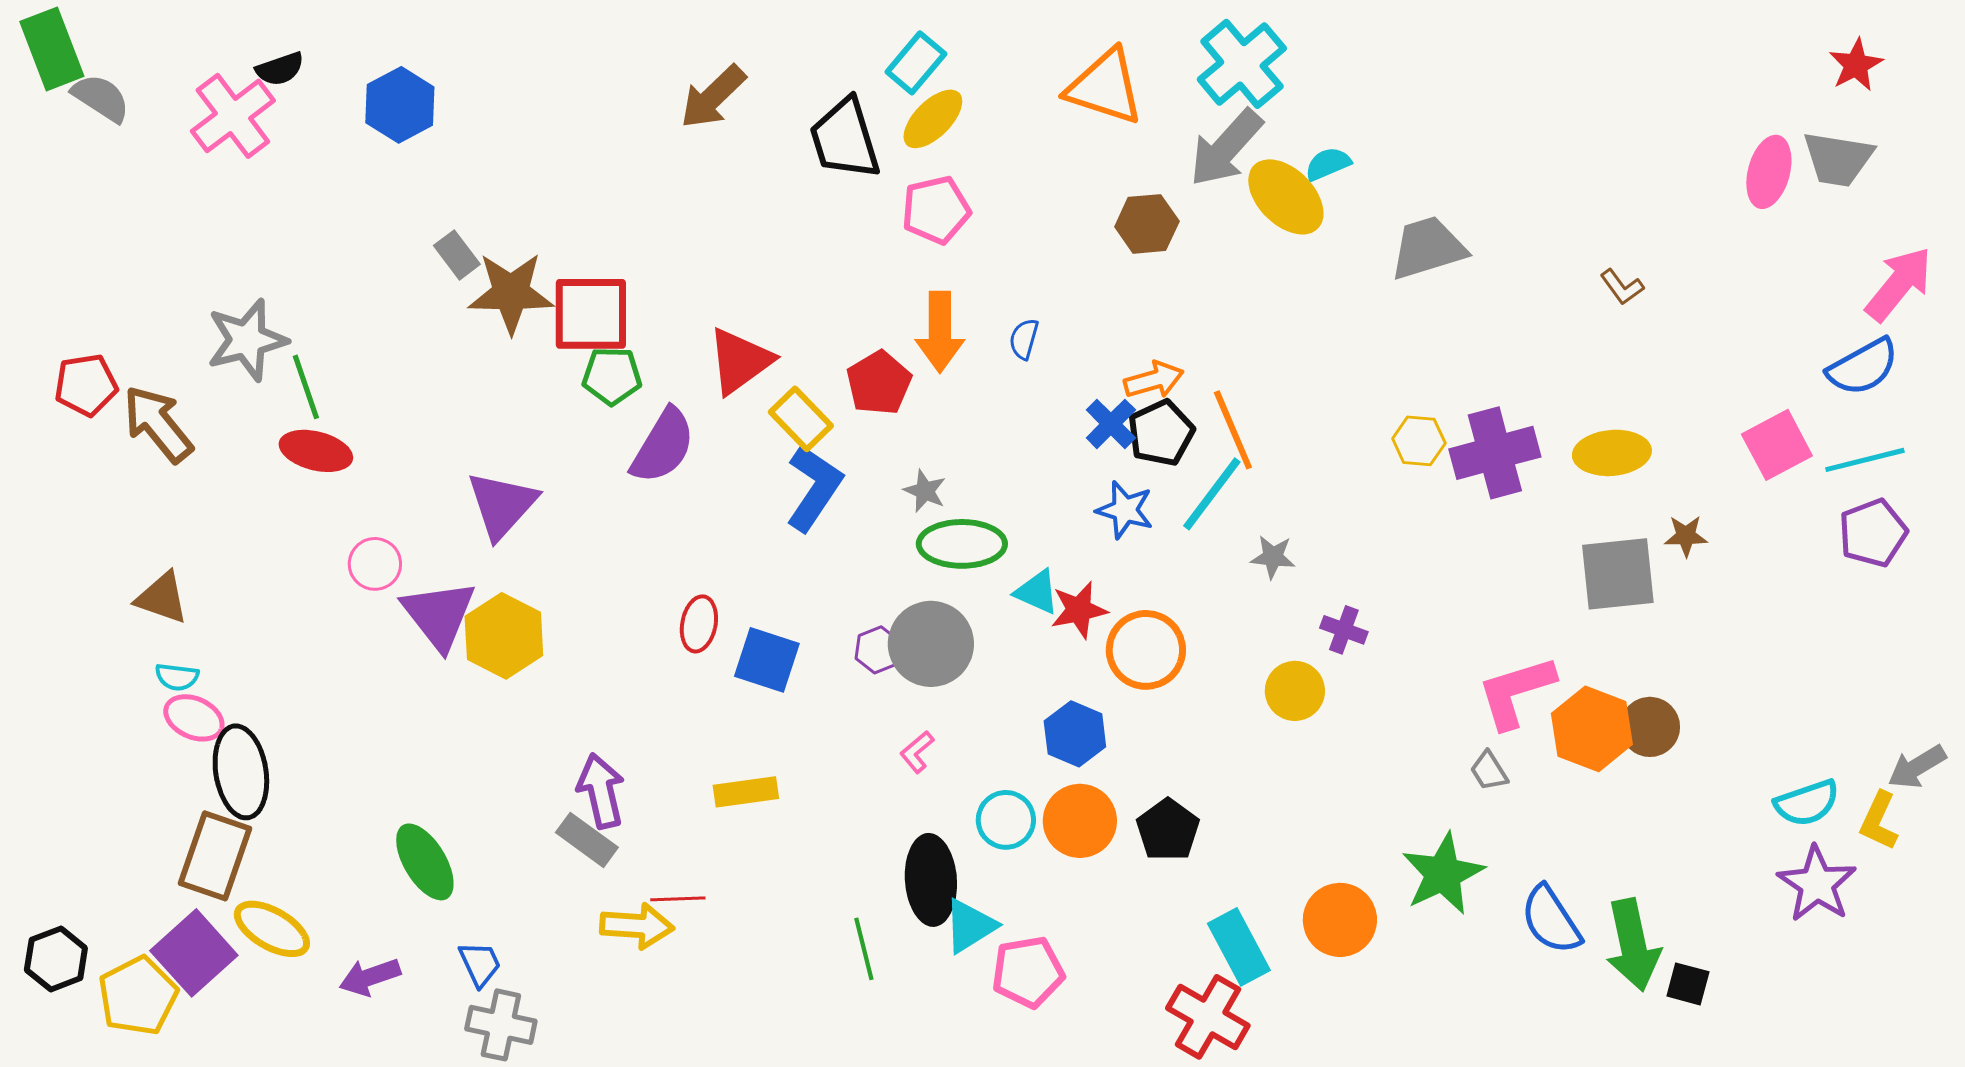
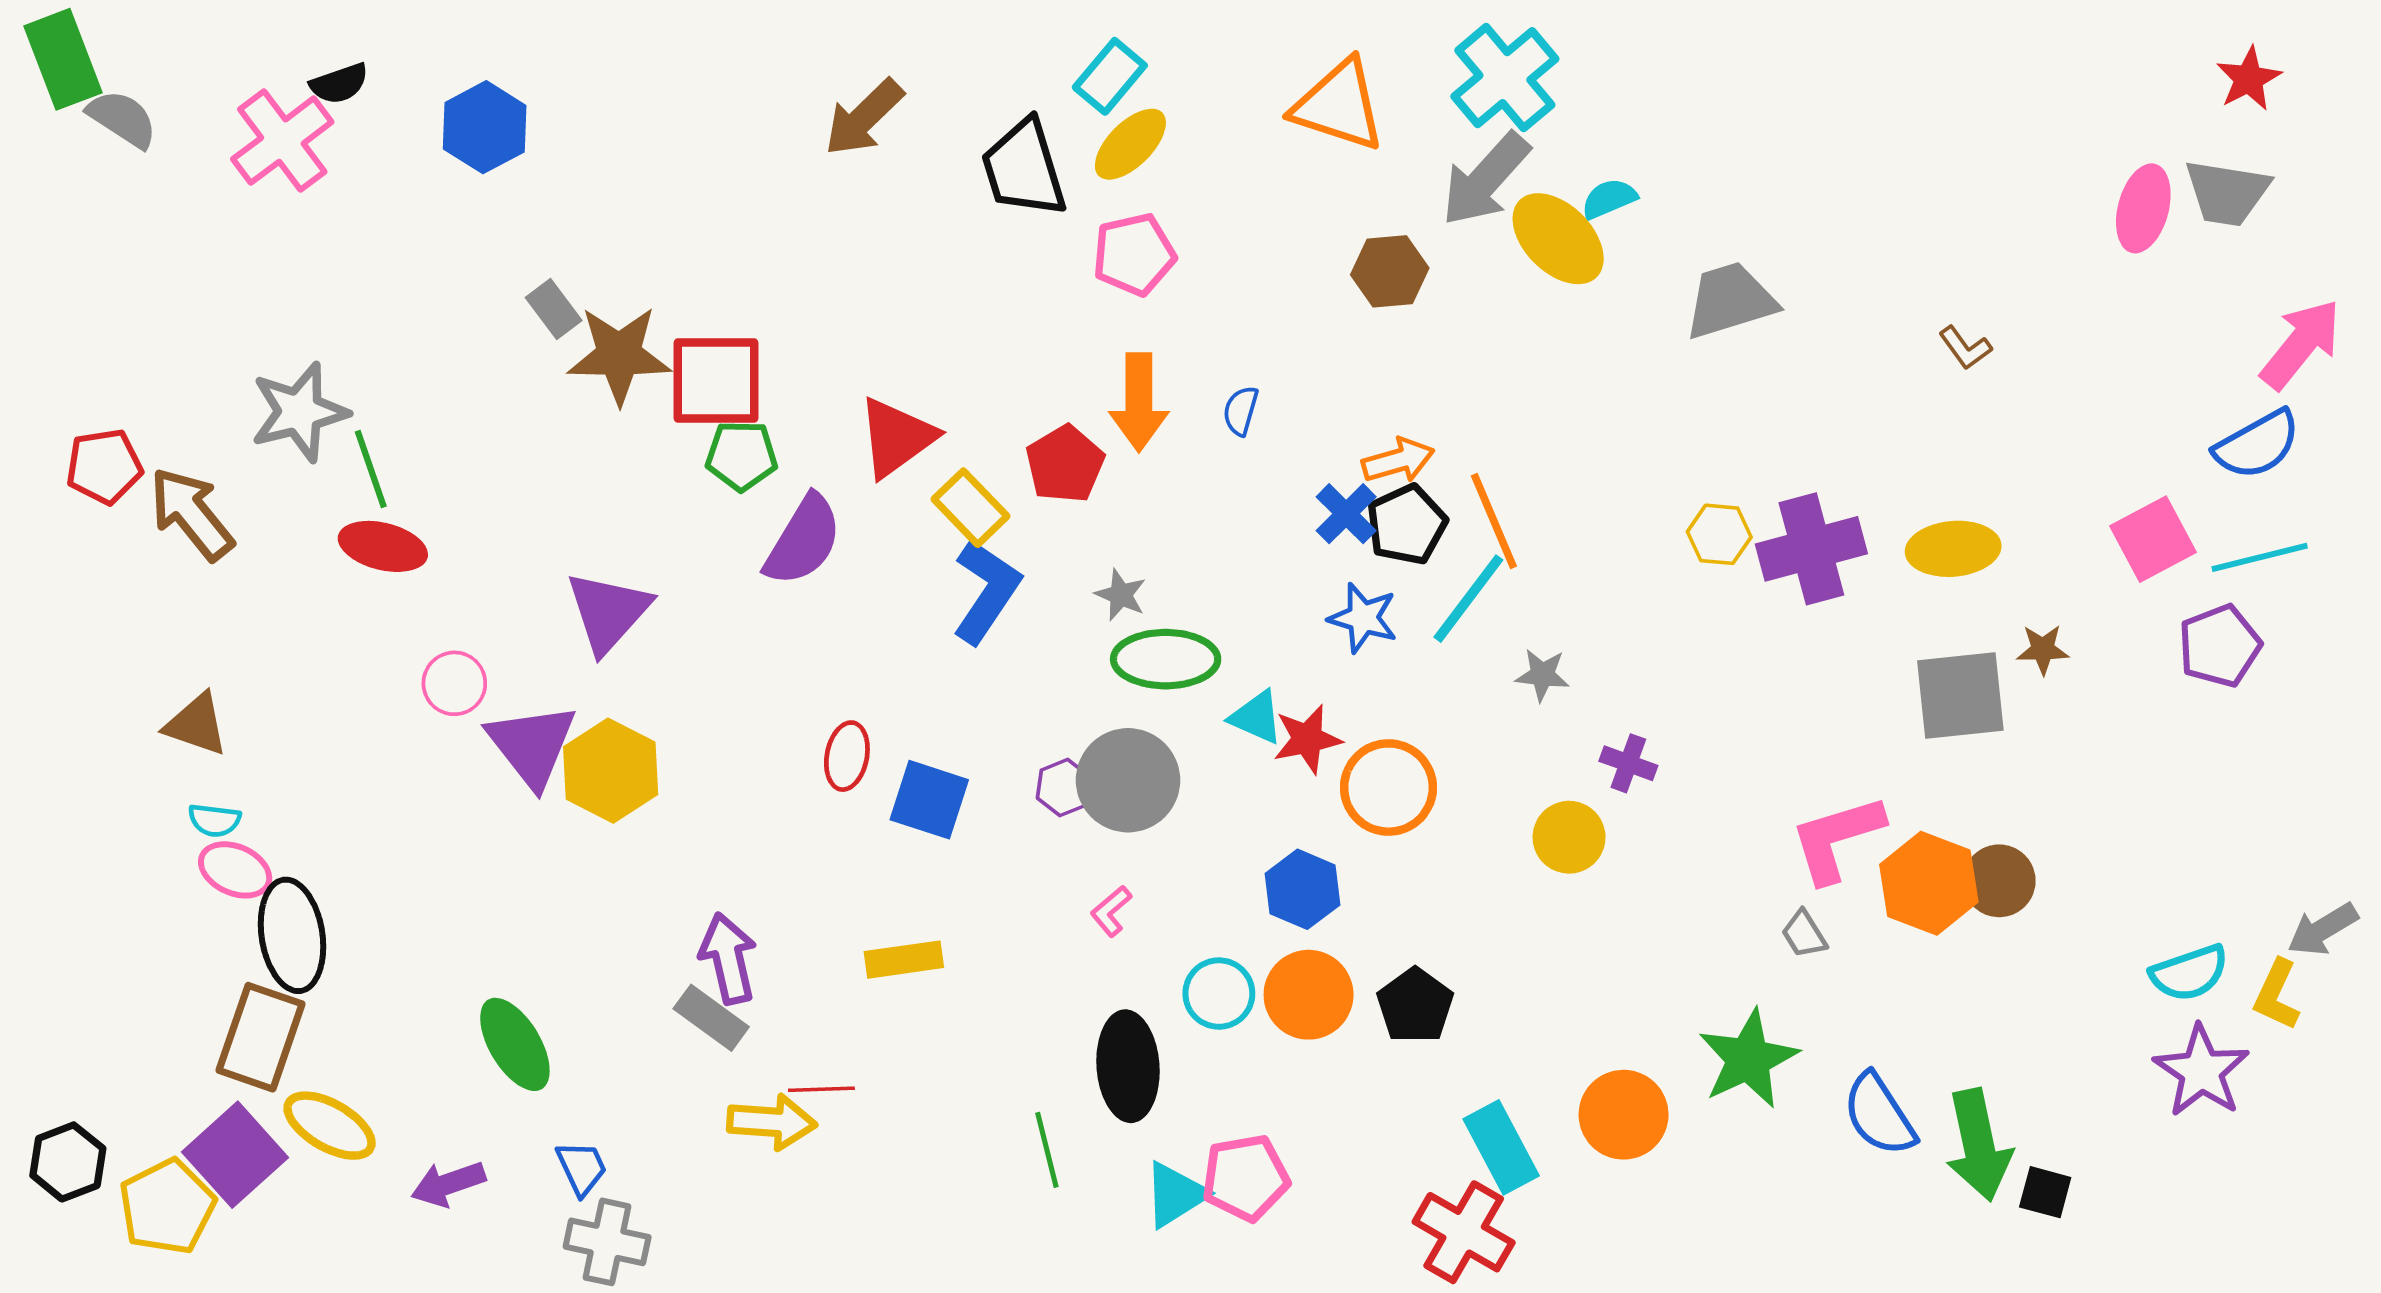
purple pentagon: (1873, 533) -> (2220, 646), moved
cyan triangle: (970, 926) -> (1175, 1195), moved

